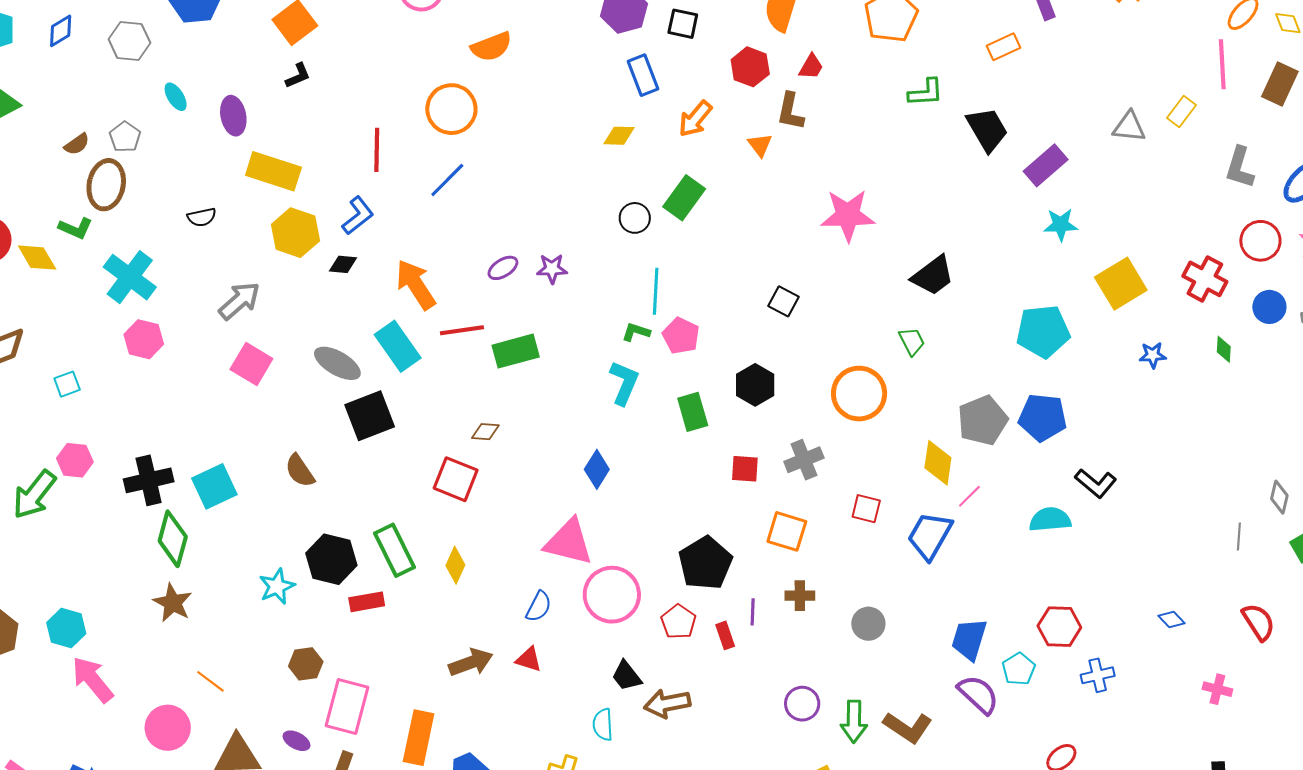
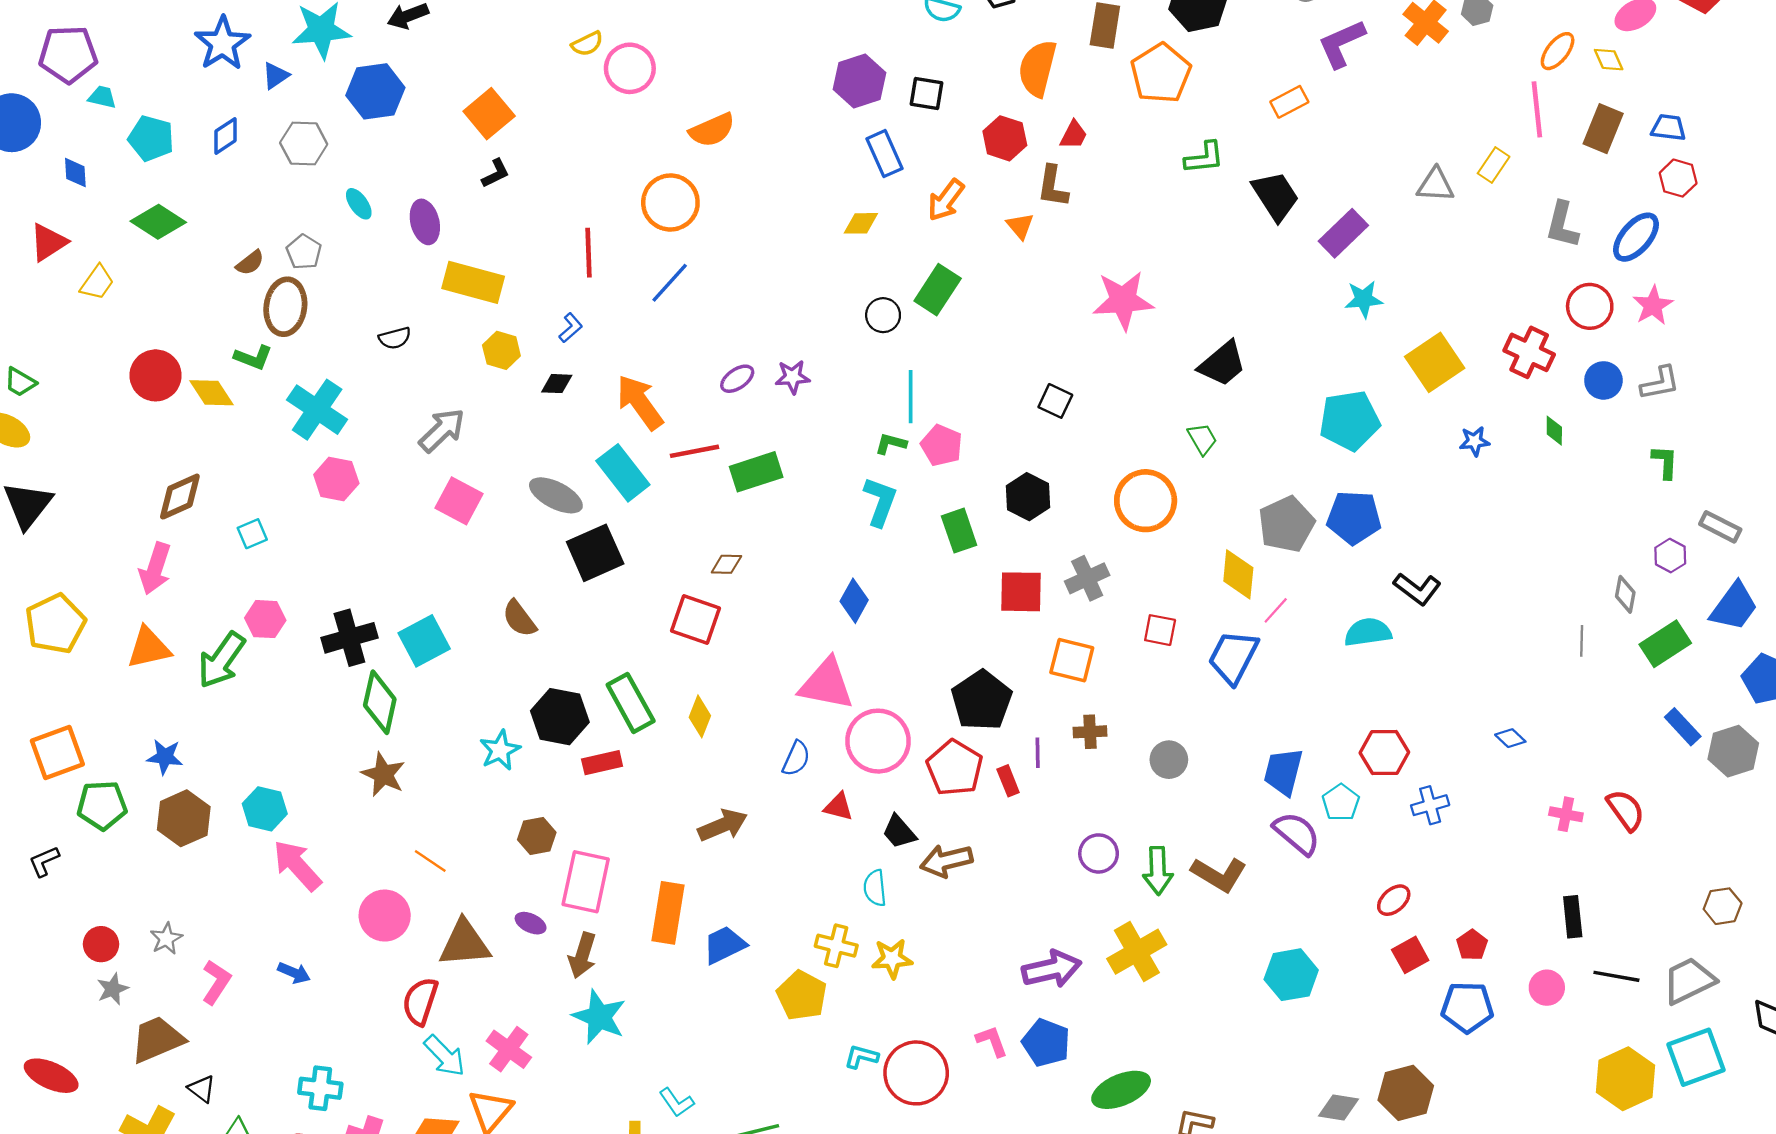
blue L-shape: (358, 216) -> (571, 328), size x0.7
yellow hexagon: (295, 233) -> (501, 350), size x0.7
red square: (745, 469) -> (1021, 592), size x1.4
red pentagon: (678, 622) -> (955, 768), size x1.4
red semicircle: (1258, 622) -> (1626, 810), moved
red triangle: (529, 659) -> (838, 807), moved

